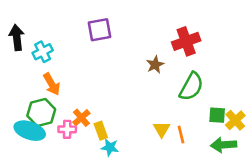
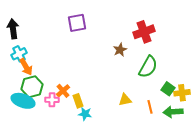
cyan cross: (43, 52) -> (19, 54), moved
orange arrow: (52, 84) -> (26, 67), moved
green square: (217, 115) -> (168, 89), turned 32
yellow cross: (235, 120) -> (182, 93), turned 35
yellow triangle: (162, 129) -> (125, 100), turned 48
orange line: (181, 134) -> (150, 107), moved

